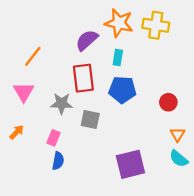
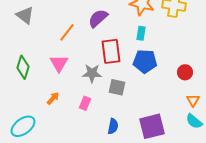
purple semicircle: (87, 40) -> (98, 18), moved
blue semicircle: (58, 161) -> (113, 126), moved

